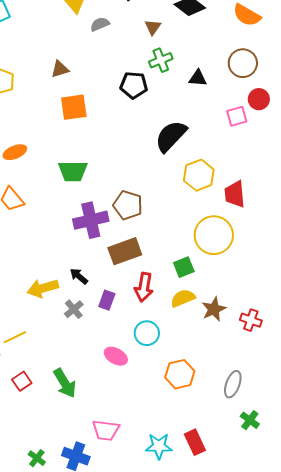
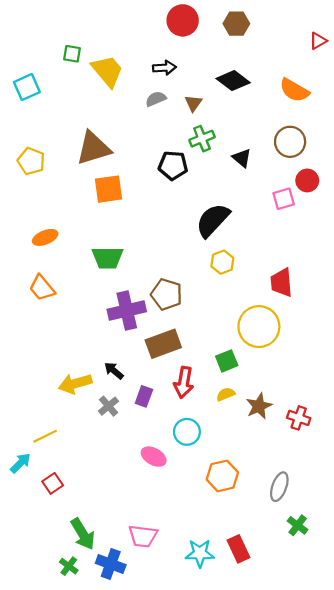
gray semicircle: (100, 24) -> (156, 99), moved
brown triangle: (60, 69) -> (93, 148), size x1.8
black triangle: (198, 78) -> (242, 158), turned 36
yellow hexagon: (199, 175) -> (222, 262), moved, size x0.7
yellow semicircle: (183, 298) -> (226, 394), size x0.7
green arrow: (65, 383) -> (83, 534), moved

